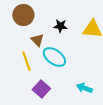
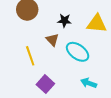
brown triangle: (37, 40) -> (52, 40), moved
cyan ellipse: (54, 57) -> (78, 52), moved

